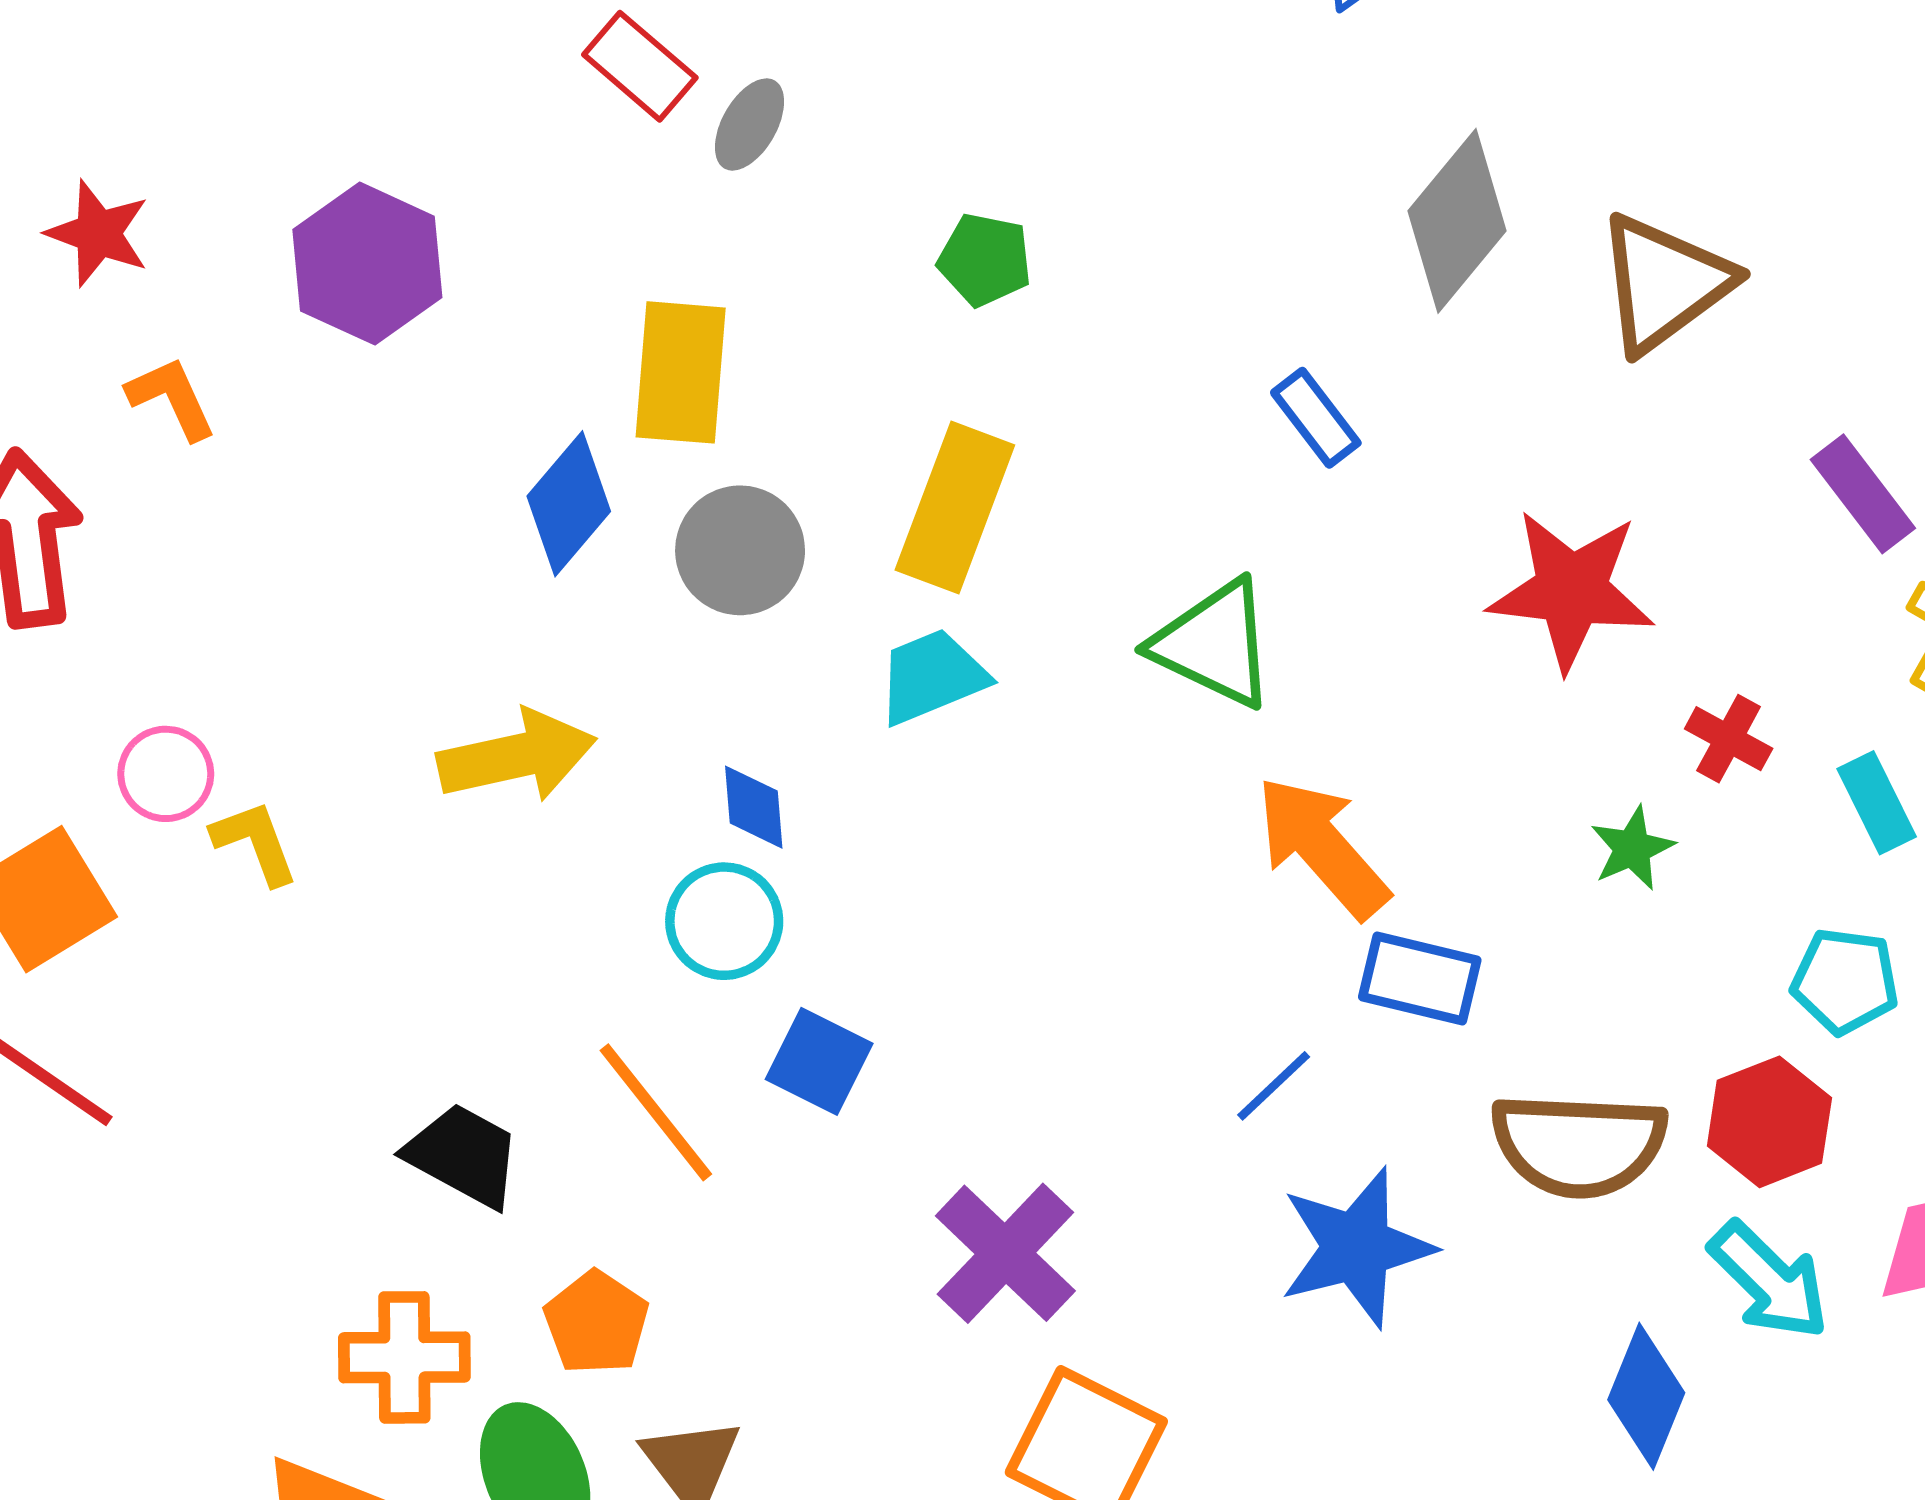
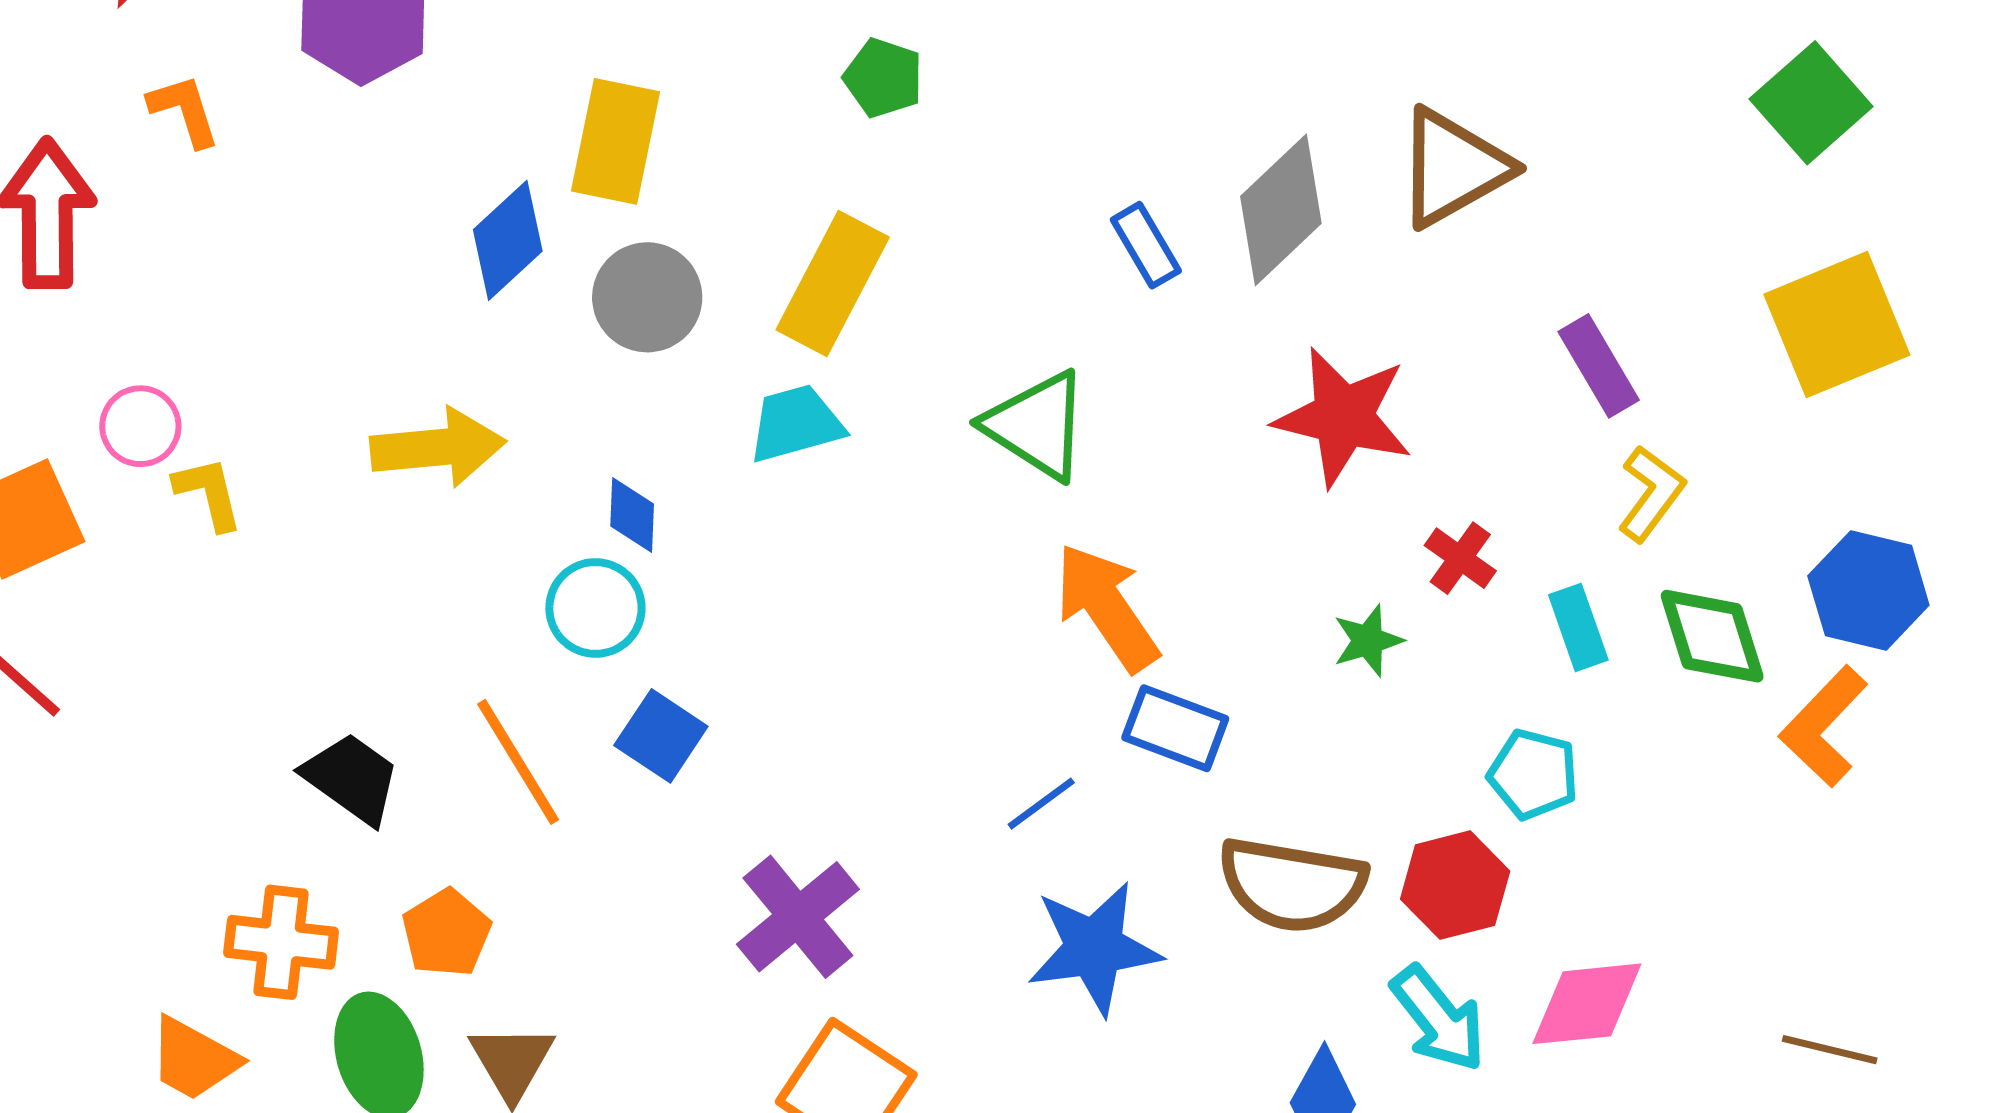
gray diamond: (1457, 221) -> (1281, 210), moved

